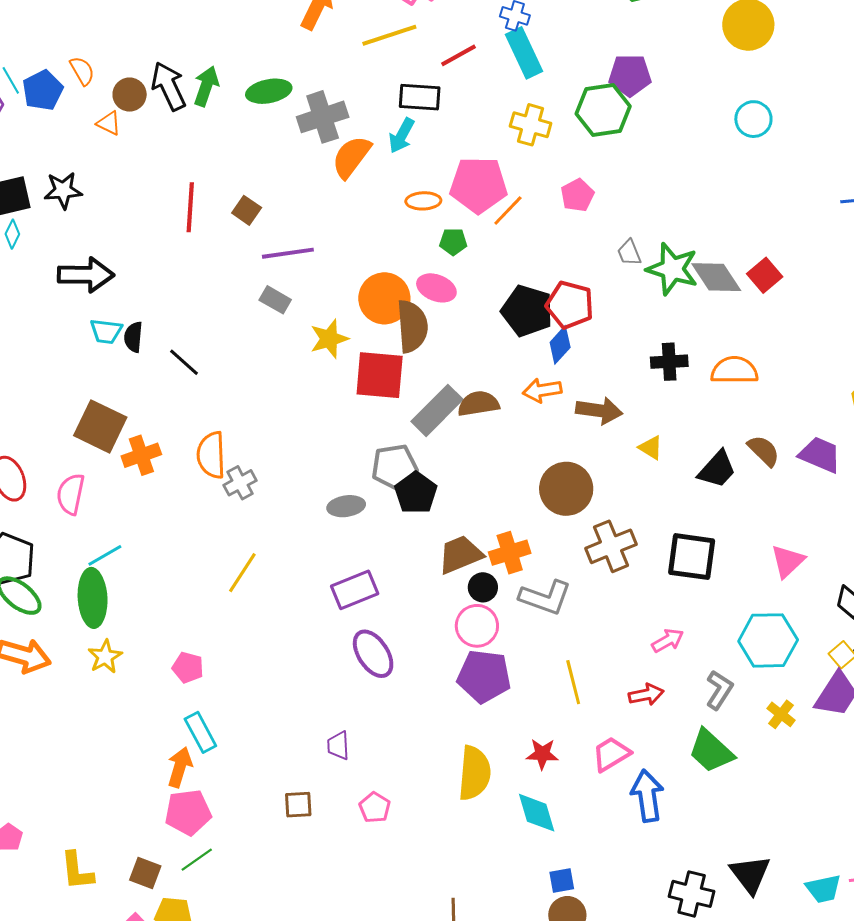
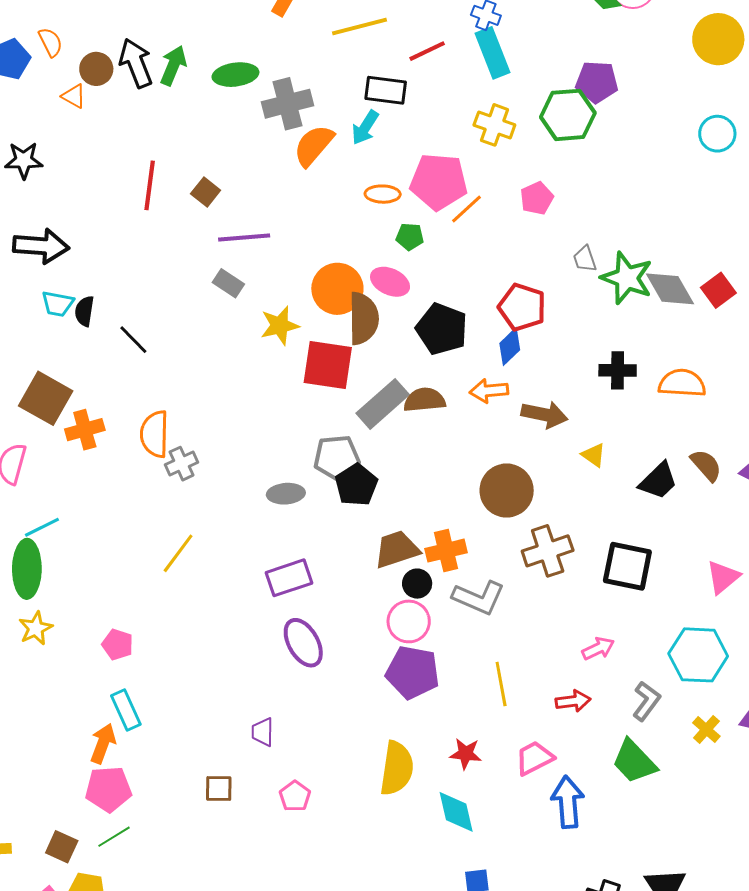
black pentagon: (527, 311) -> (442, 329), moved

